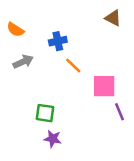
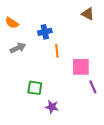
orange line: (73, 66) -> (57, 51), turned 40
purple star: (53, 139) -> (52, 107), moved

